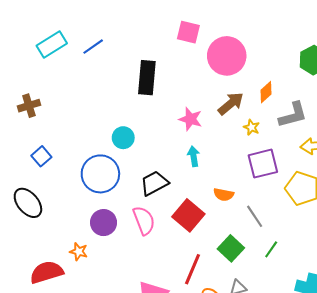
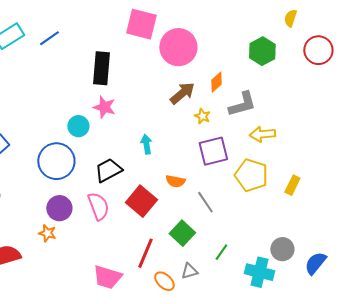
pink square: (188, 32) -> (141, 24), size x1.4
pink star: (190, 119) -> (104, 107), moved
green line: (271, 249) -> (221, 252), moved
orange star: (79, 252) -> (47, 233), moved

